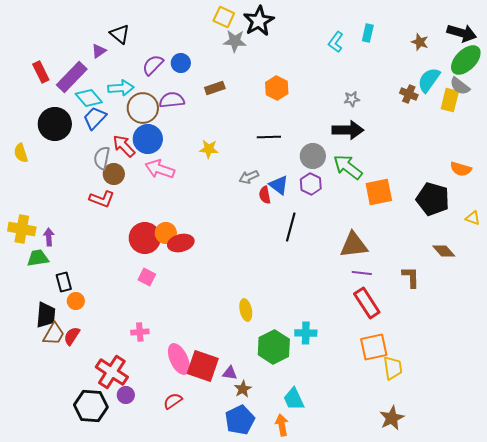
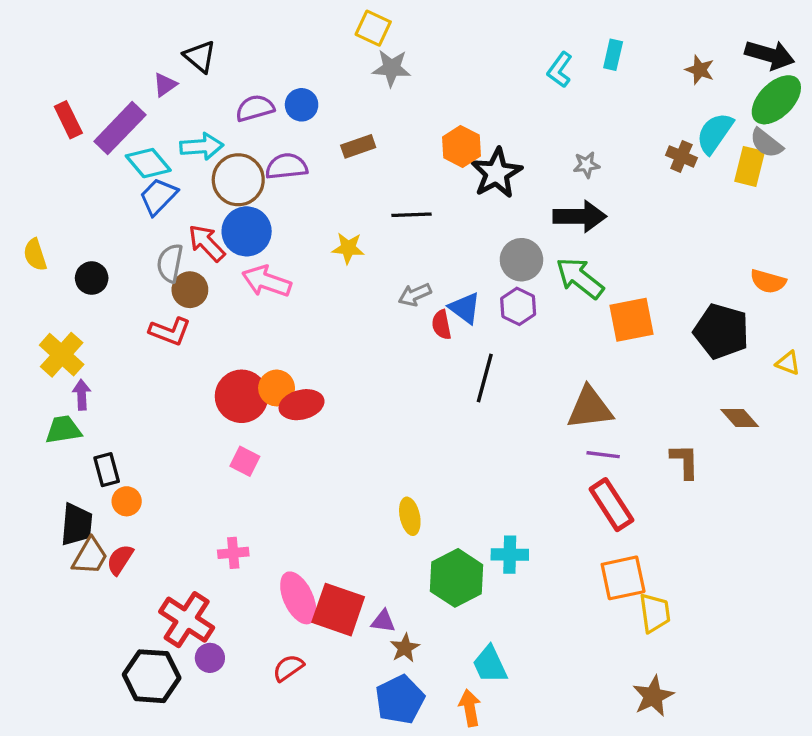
black star: (259, 21) -> (496, 173), moved
purple semicircle: (153, 65) -> (255, 108), turned 30
black circle: (55, 124) -> (92, 278), moved, size x0.6
black line: (269, 137) -> (411, 215), moved
yellow cross: (22, 229) -> (62, 355), moved, turned 32

